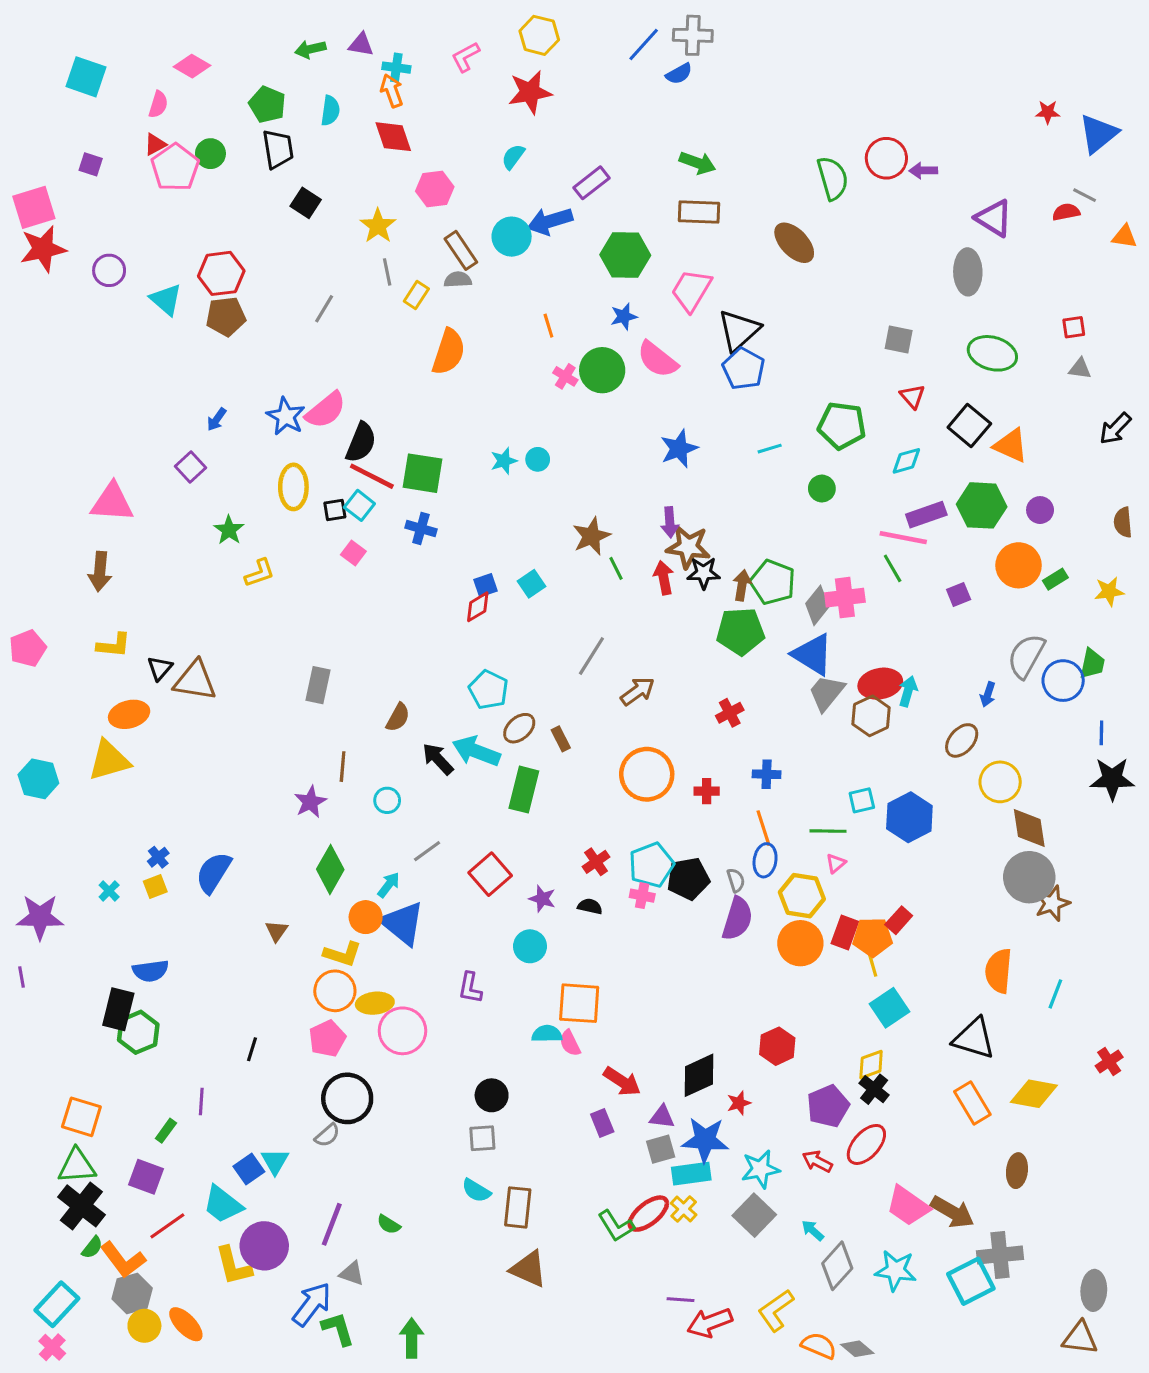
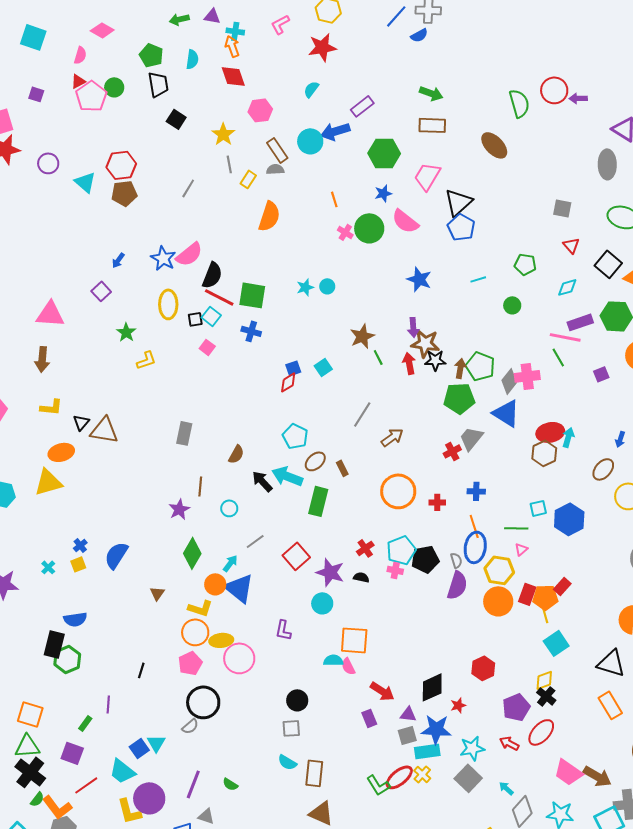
green pentagon: (842, 426) -> (525, 264), size x0.7
blue star: (679, 449) -> (419, 279), turned -30
gray trapezoid: (826, 693) -> (471, 438), moved
blue ellipse: (765, 860) -> (475, 547), size x1.4
purple star: (542, 899) -> (330, 572), size x1.6

